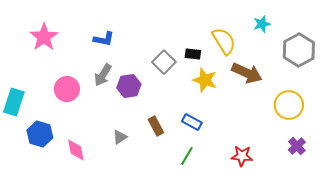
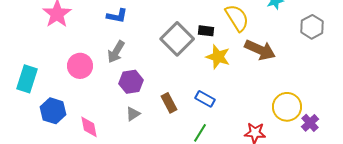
gray hexagon: (299, 50) -> (312, 27), size x0.7
gray square: (164, 62) -> (177, 39), size x1.4
purple hexagon: (129, 86) -> (131, 82), moved
yellow circle: (289, 105) -> (287, 107), moved

